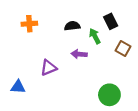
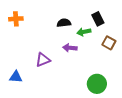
orange cross: (29, 24) -> (16, 19), moved
green arrow: (95, 36) -> (84, 32), turned -72

